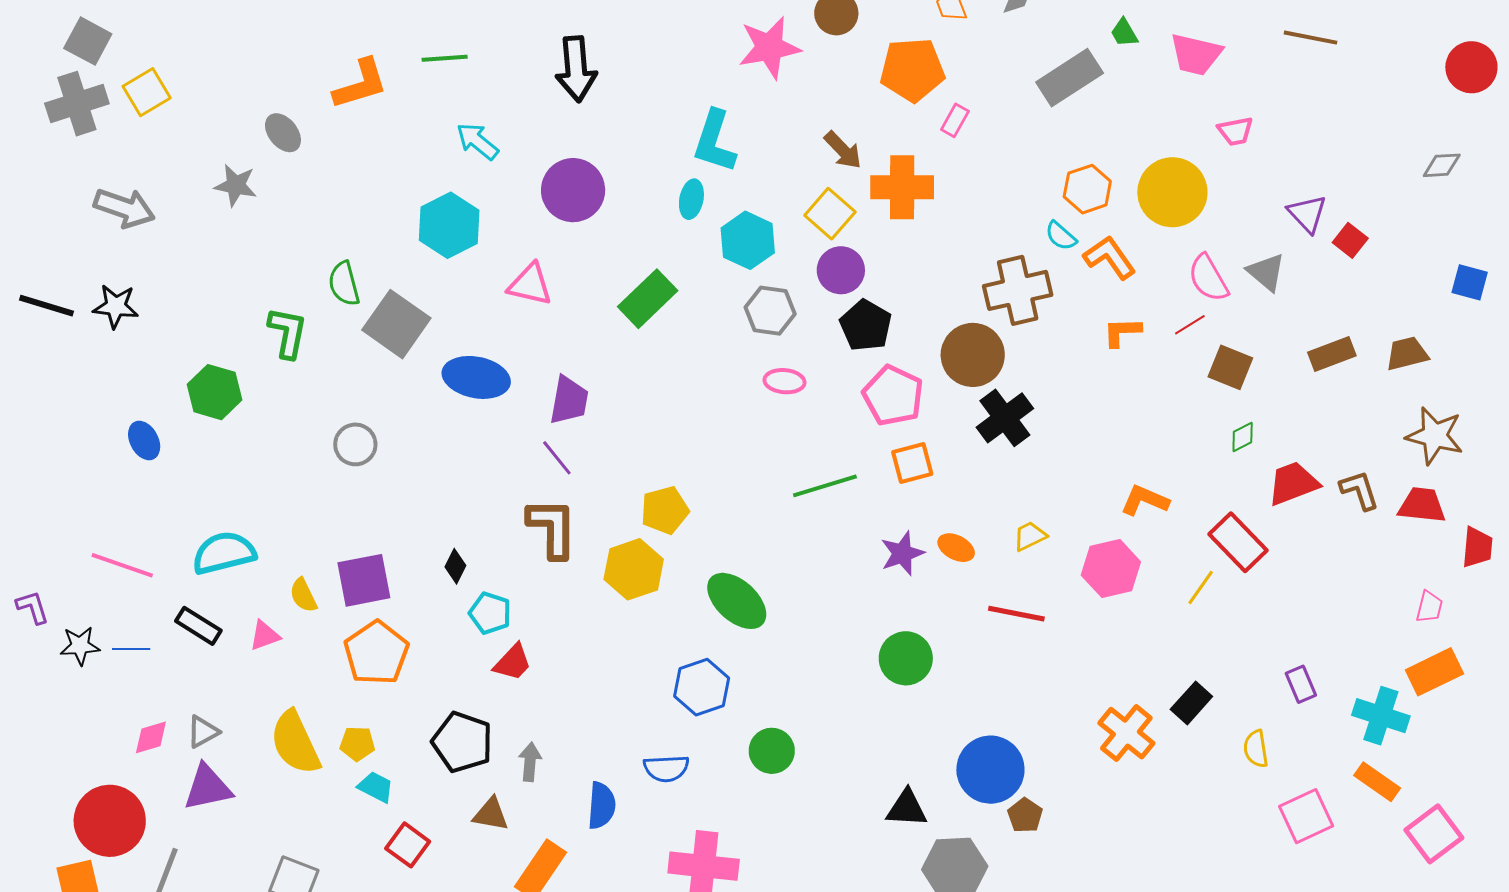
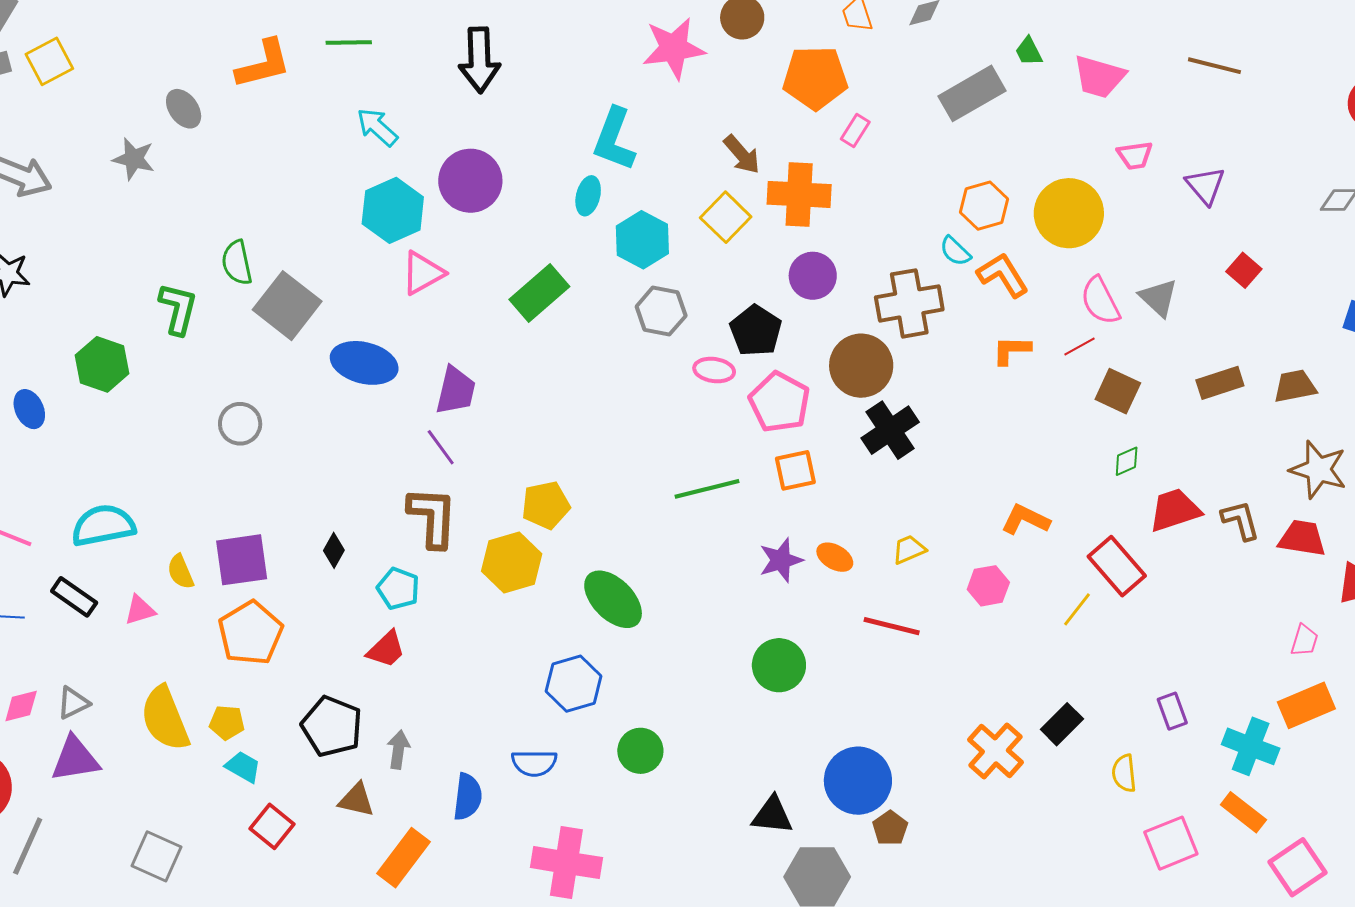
purple triangle: (1307, 214) -> (1205, 186), moved
cyan hexagon: (449, 225) -> (393, 210), moved
purple circle: (841, 270) -> (813, 276), moved
pink triangle: (530, 285) -> (423, 273), turned -45
pink ellipse: (784, 381) -> (714, 370), moved
pink hexagon: (1111, 568) -> (988, 586), size x0.7
cyan pentagon: (490, 613) -> (398, 589), moved

